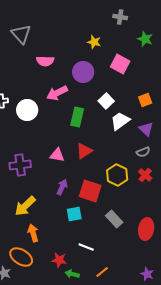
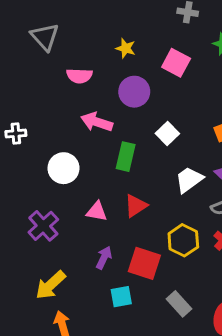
yellow star: (94, 42) -> (126, 48), moved
pink square: (120, 64) -> (176, 63), moved
pink arrow: (57, 93) -> (97, 122), turned 45
white circle: (27, 110) -> (64, 168), moved
white trapezoid: (120, 121) -> (189, 180), moved
purple cross: (20, 165) -> (43, 226), turned -35

